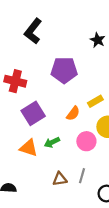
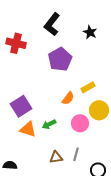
black L-shape: (33, 31) -> (52, 24), moved
purple pentagon: (64, 70) -> (60, 59), turned -30
red cross: (15, 81) -> (16, 43), moved
purple square: (33, 113) -> (21, 106), moved

